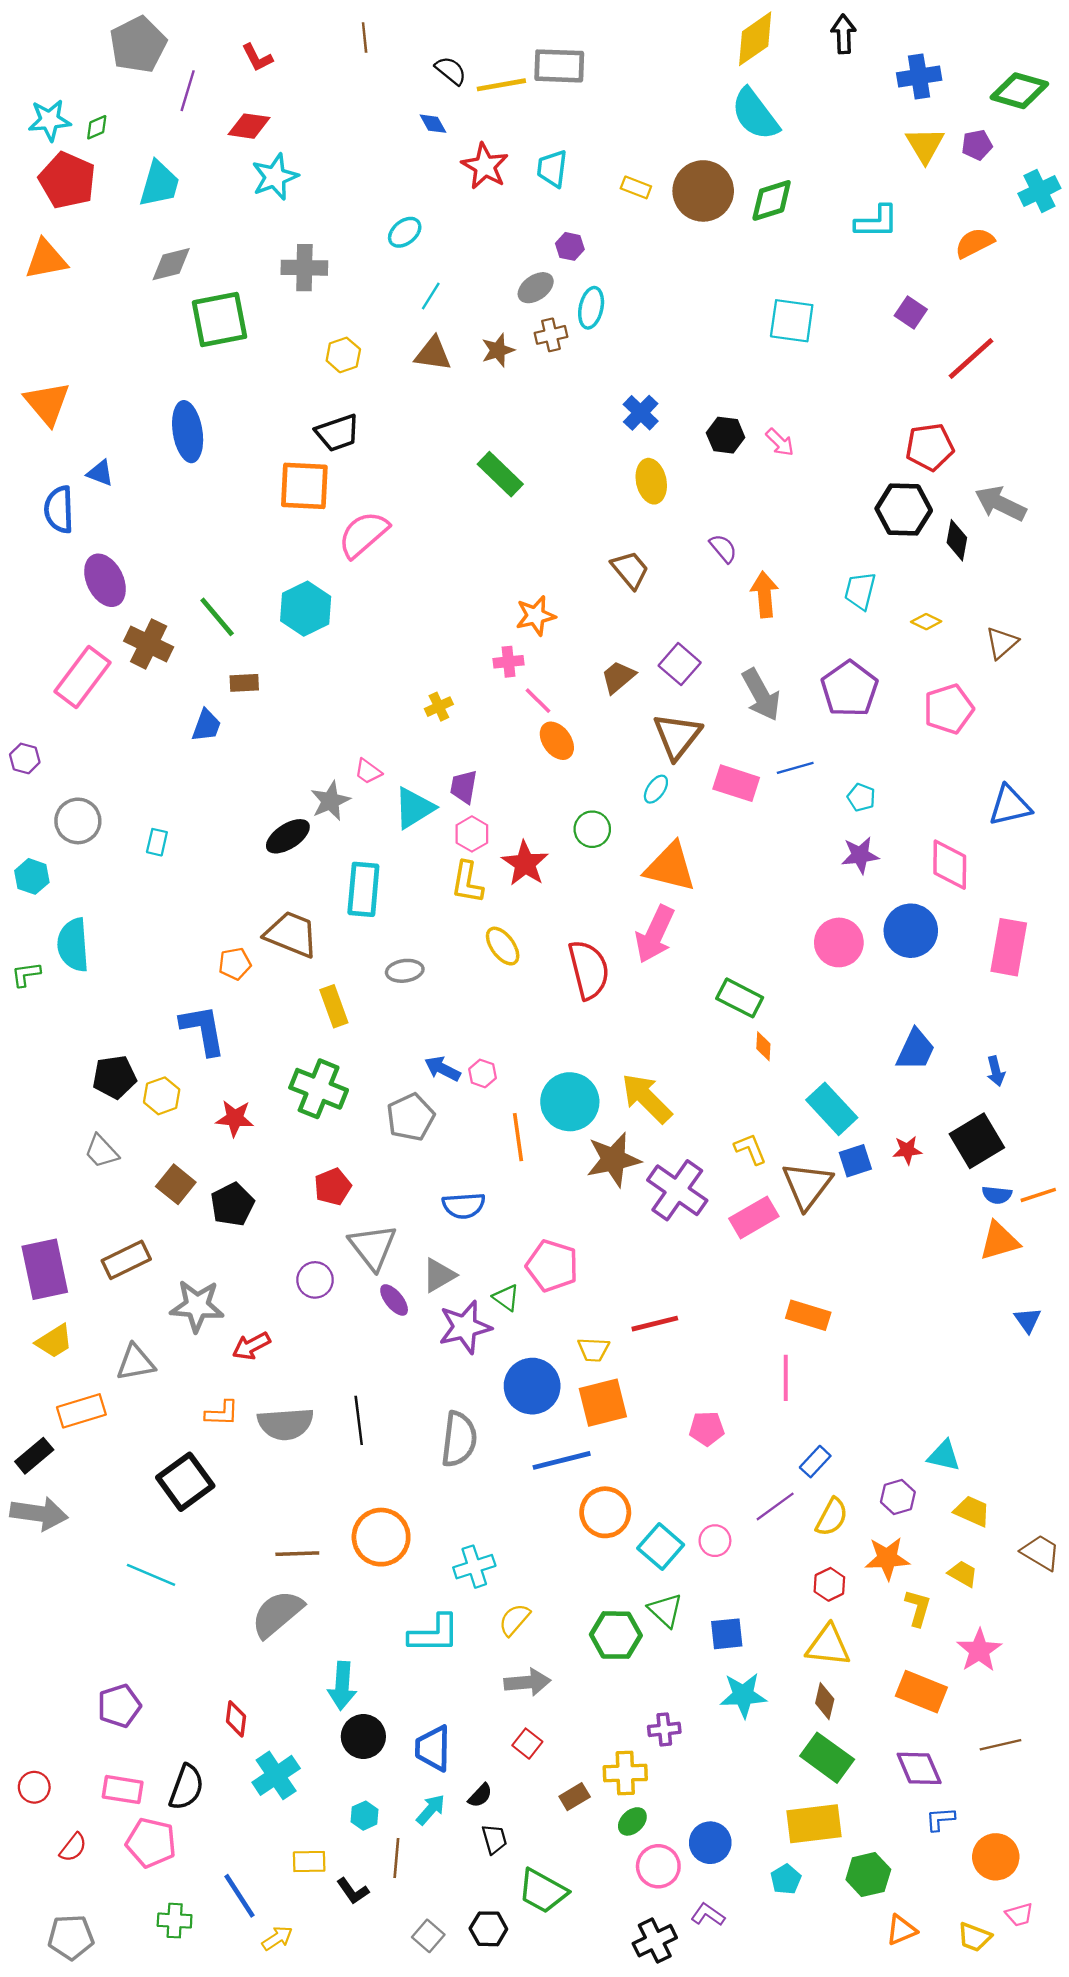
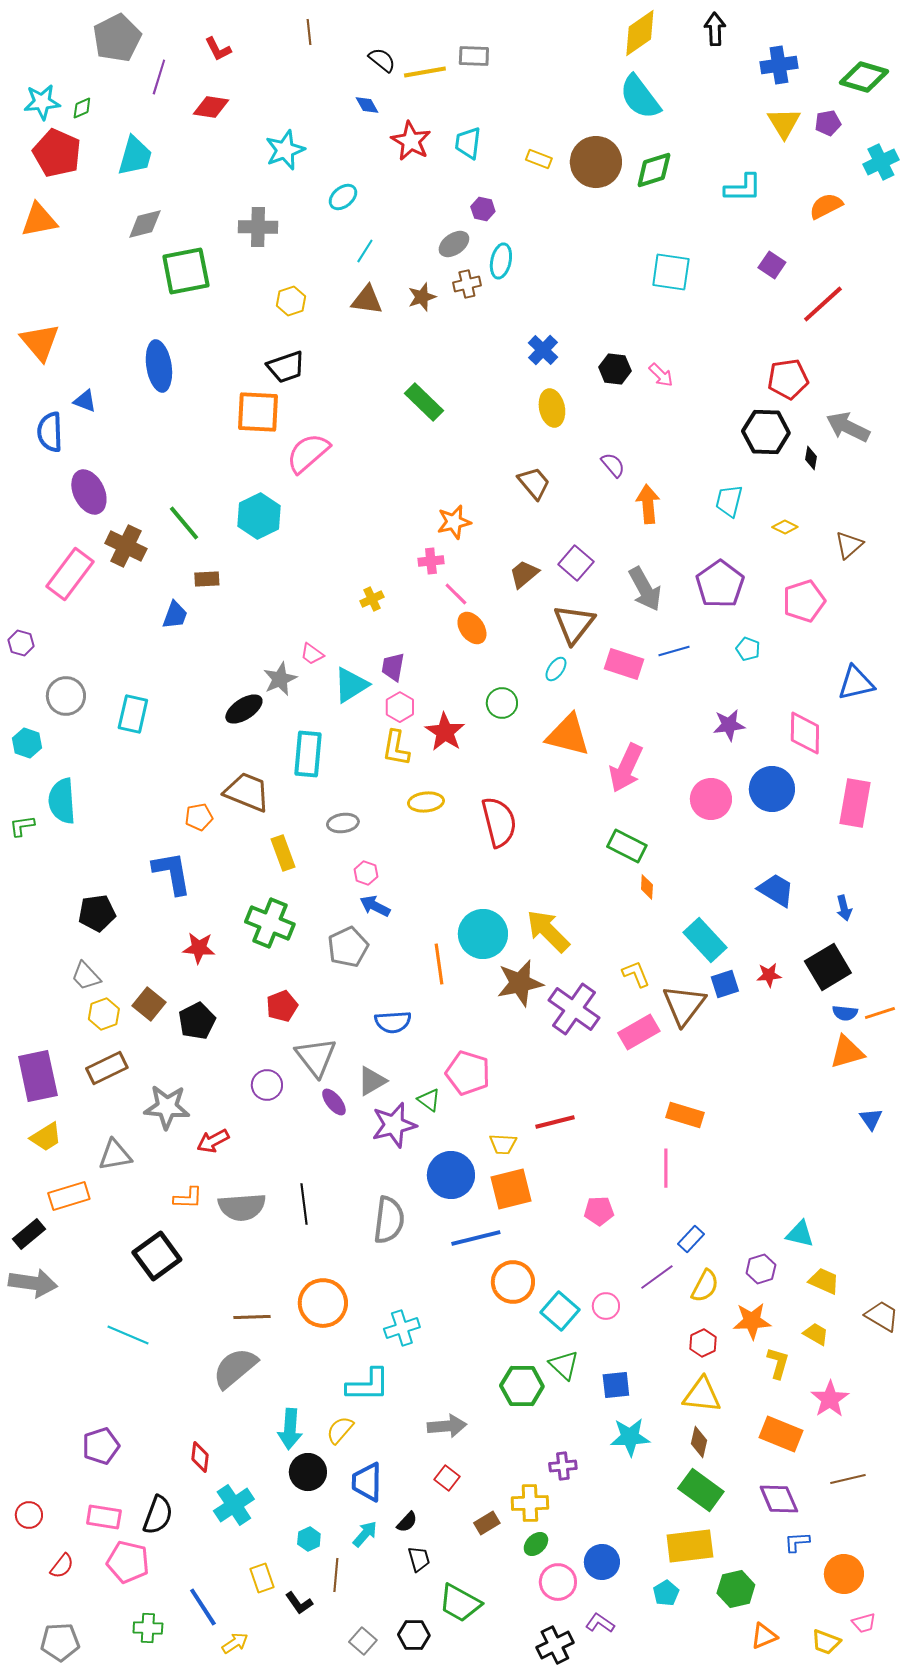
gray rectangle: (559, 66) -> (474, 56), size x0.7
cyan star: (275, 177) -> (285, 150), moved
black diamond: (957, 540) -> (811, 458), size x0.7
cyan pentagon: (861, 797) -> (748, 649), moved
cyan rectangle: (157, 842) -> (133, 714), size x1.6
pink arrow: (655, 934) -> (626, 768), moved
yellow ellipse: (503, 946) -> (426, 802), turned -60
blue trapezoid: (916, 1050) -> (776, 890), turned -84
pink hexagon: (483, 1073) -> (366, 873), moved
yellow hexagon: (162, 1096) -> (104, 1014), moved
yellow semicircle: (514, 1620) -> (340, 1430), moved
yellow rectangle: (309, 1862) -> (262, 1578), turned 72

